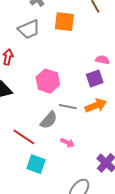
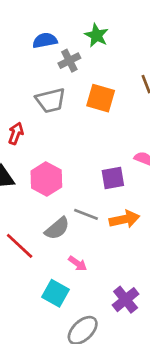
purple square: (95, 79) -> (113, 178), moved
pink hexagon: (48, 81) -> (46, 179), moved
cyan square: (36, 164) -> (55, 293), moved

